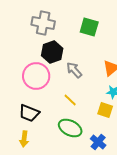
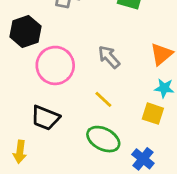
black hexagon: (52, 52) -> (25, 31), moved
yellow arrow: (24, 139) -> (20, 152), moved

